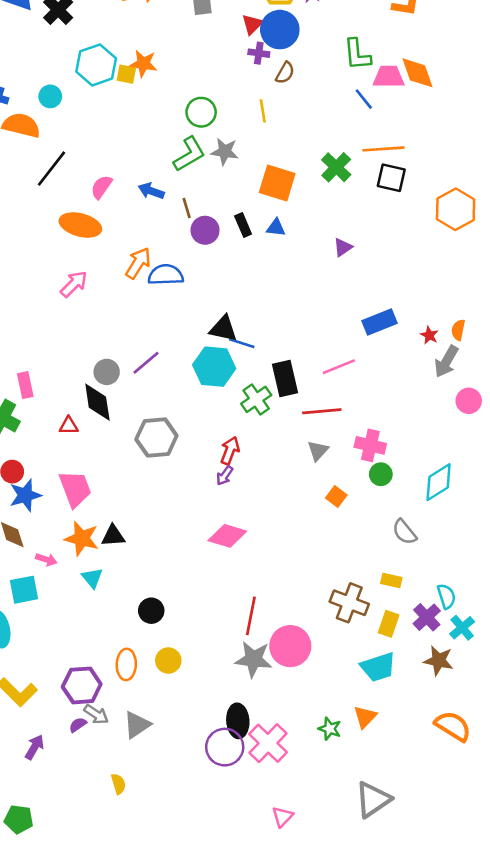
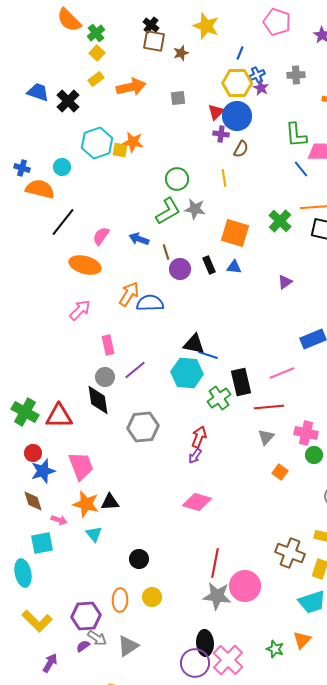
pink rectangle: (25, 385) -> (108, 345), moved
red triangle: (69, 426) -> (59, 416), moved, size x1.8

